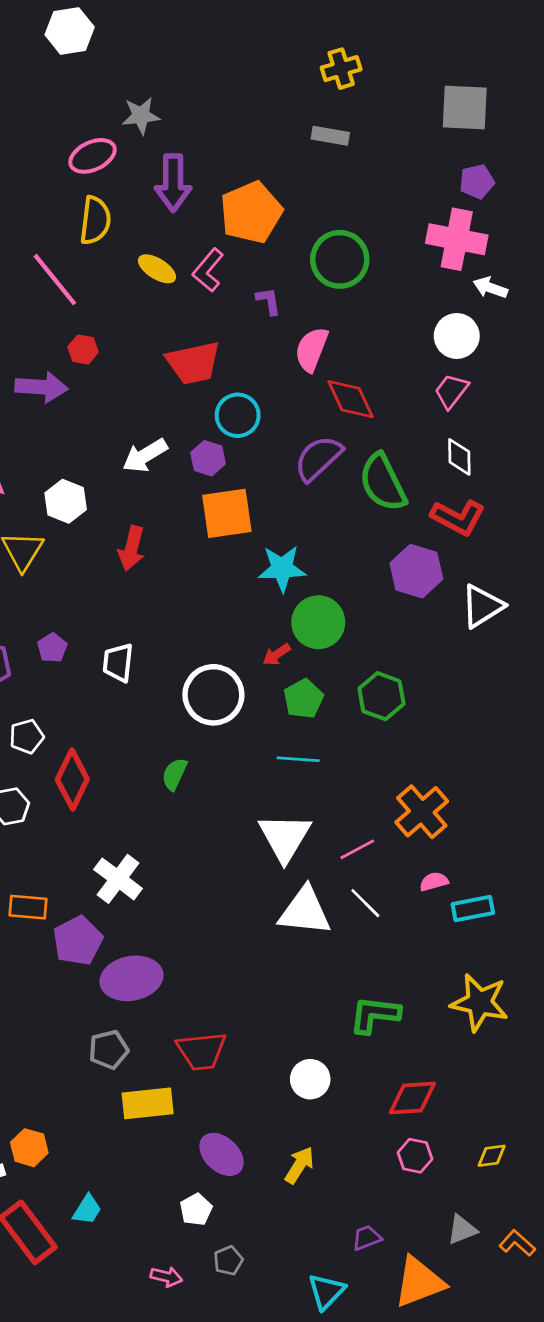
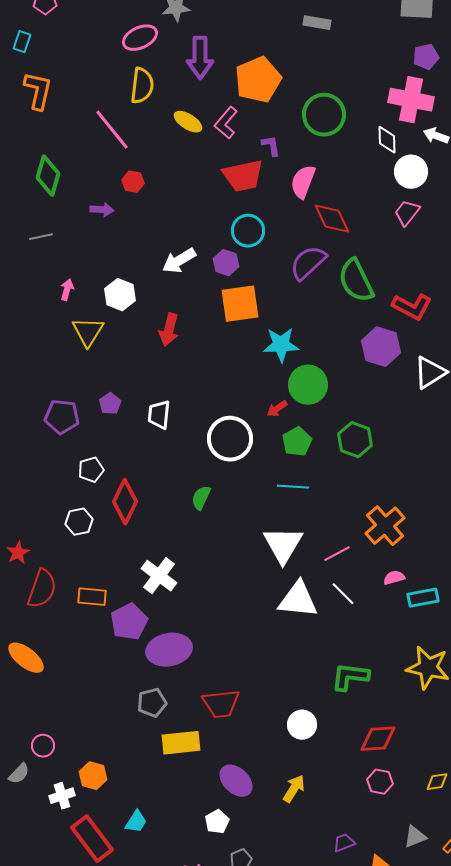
red trapezoid: (193, 363) -> (243, 176), moved
purple arrow: (41, 387) -> (102, 210), size x0.6
white diamond: (459, 457) -> (387, 140), moved

